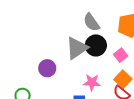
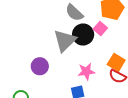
pink square: (121, 55) -> (100, 29), moved

